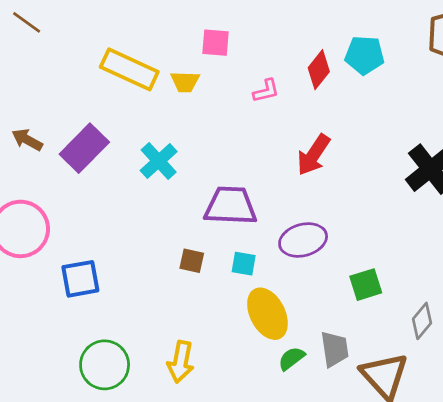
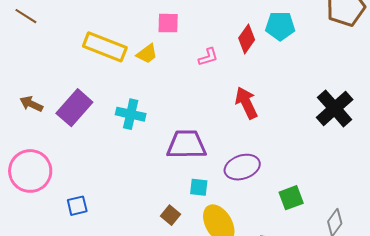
yellow trapezoid: (185, 82) -> (147, 54), turned -35
red arrow: (314, 155) -> (246, 103), turned 124
cyan cross: (159, 161) -> (131, 114), turned -32
brown square: (192, 261) -> (170, 215), moved, turned 30
blue square: (80, 279) -> (77, 206), size x0.7

